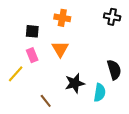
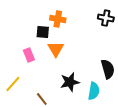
black square: (32, 31) -> (43, 32), moved
yellow line: (16, 74) -> (13, 84), moved

